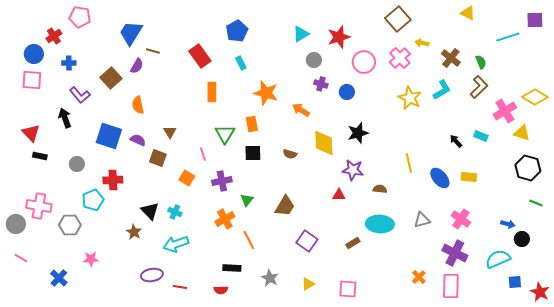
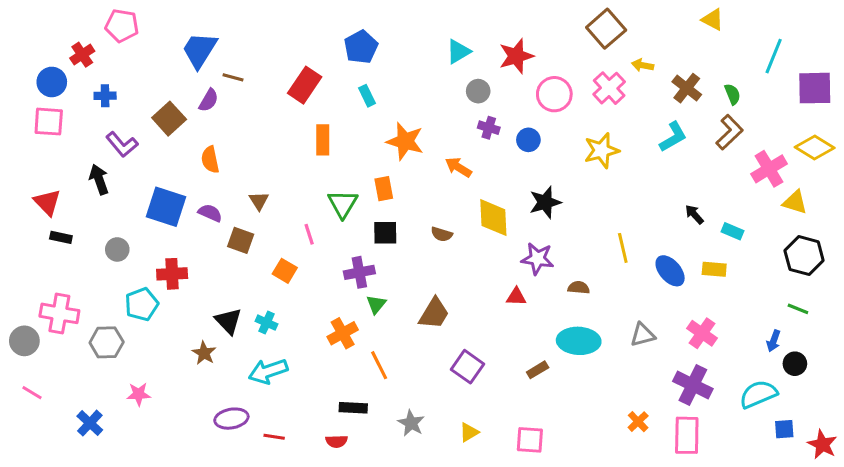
purple square: (535, 20) -> (815, 88), moved, size x1.4
cyan line: (508, 37) -> (774, 56), turned -50
red rectangle: (200, 56) -> (305, 85), turned 70
yellow star: (410, 98) -> (602, 151), moved, turned 30
cyan rectangle: (481, 136) -> (732, 231), moved
purple cross: (222, 181) -> (359, 272), moved
green line: (536, 203) -> (798, 309), moved
blue arrow: (508, 224) -> (774, 341), turned 96

